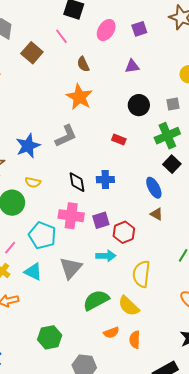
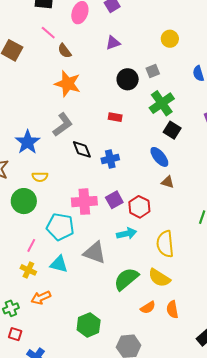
pink line: (61, 36) -> (48, 33), moved
gray square: (173, 104) -> (153, 71), moved
black diamond: (77, 182) -> (82, 149), moved
gray triangle: (71, 268) -> (95, 253), turned -40

